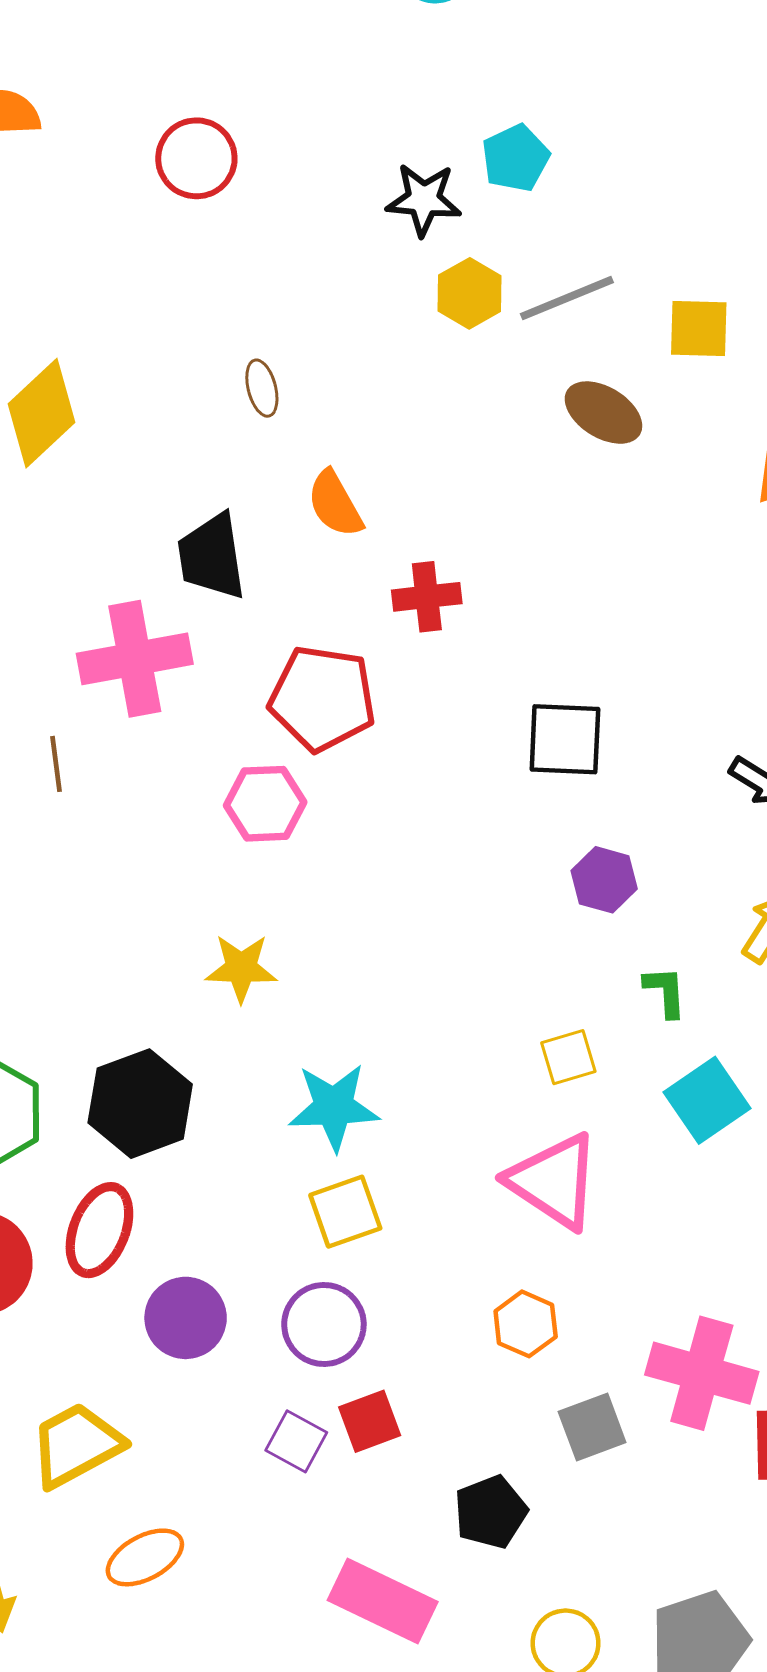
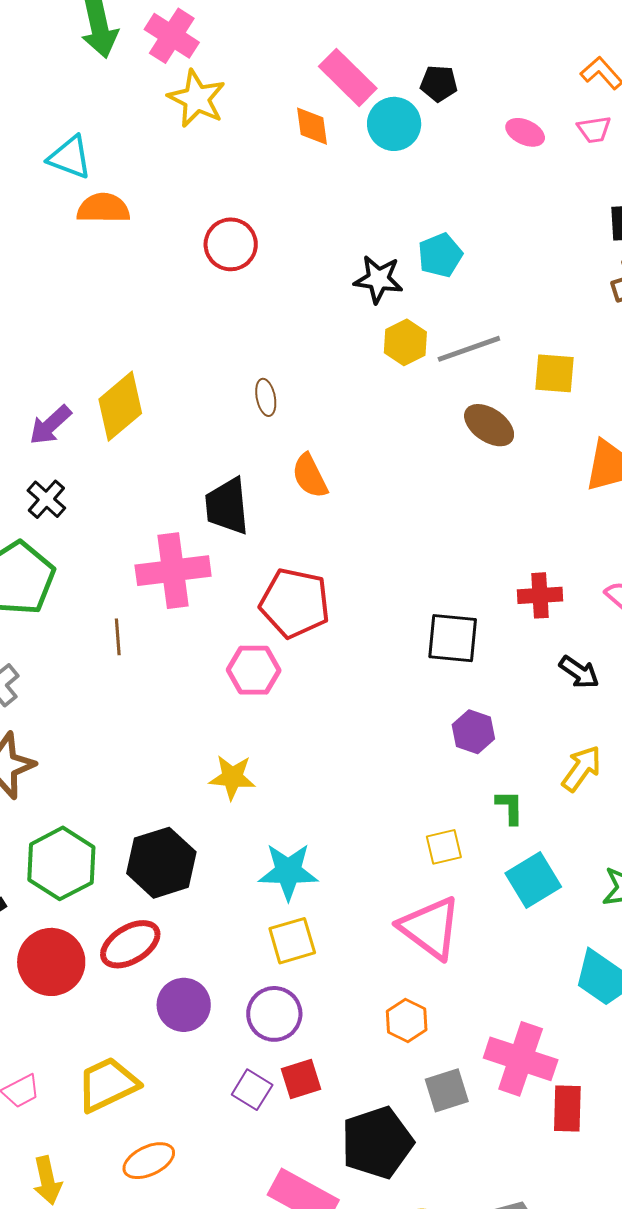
red cross: (427, 597) -> (540, 595), moved
red ellipse: (99, 1230) -> (130, 944), turned 34
black pentagon: (491, 1512) -> (377, 1143), size x1.5

